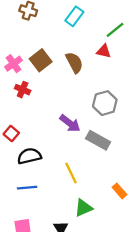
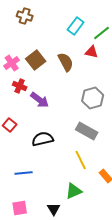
cyan rectangle: (74, 16) -> (76, 26), moved
purple arrow: (70, 123) -> (40, 100), moved
black semicircle: (29, 156) -> (43, 139), moved
yellow line: (71, 173) -> (81, 160), moved

